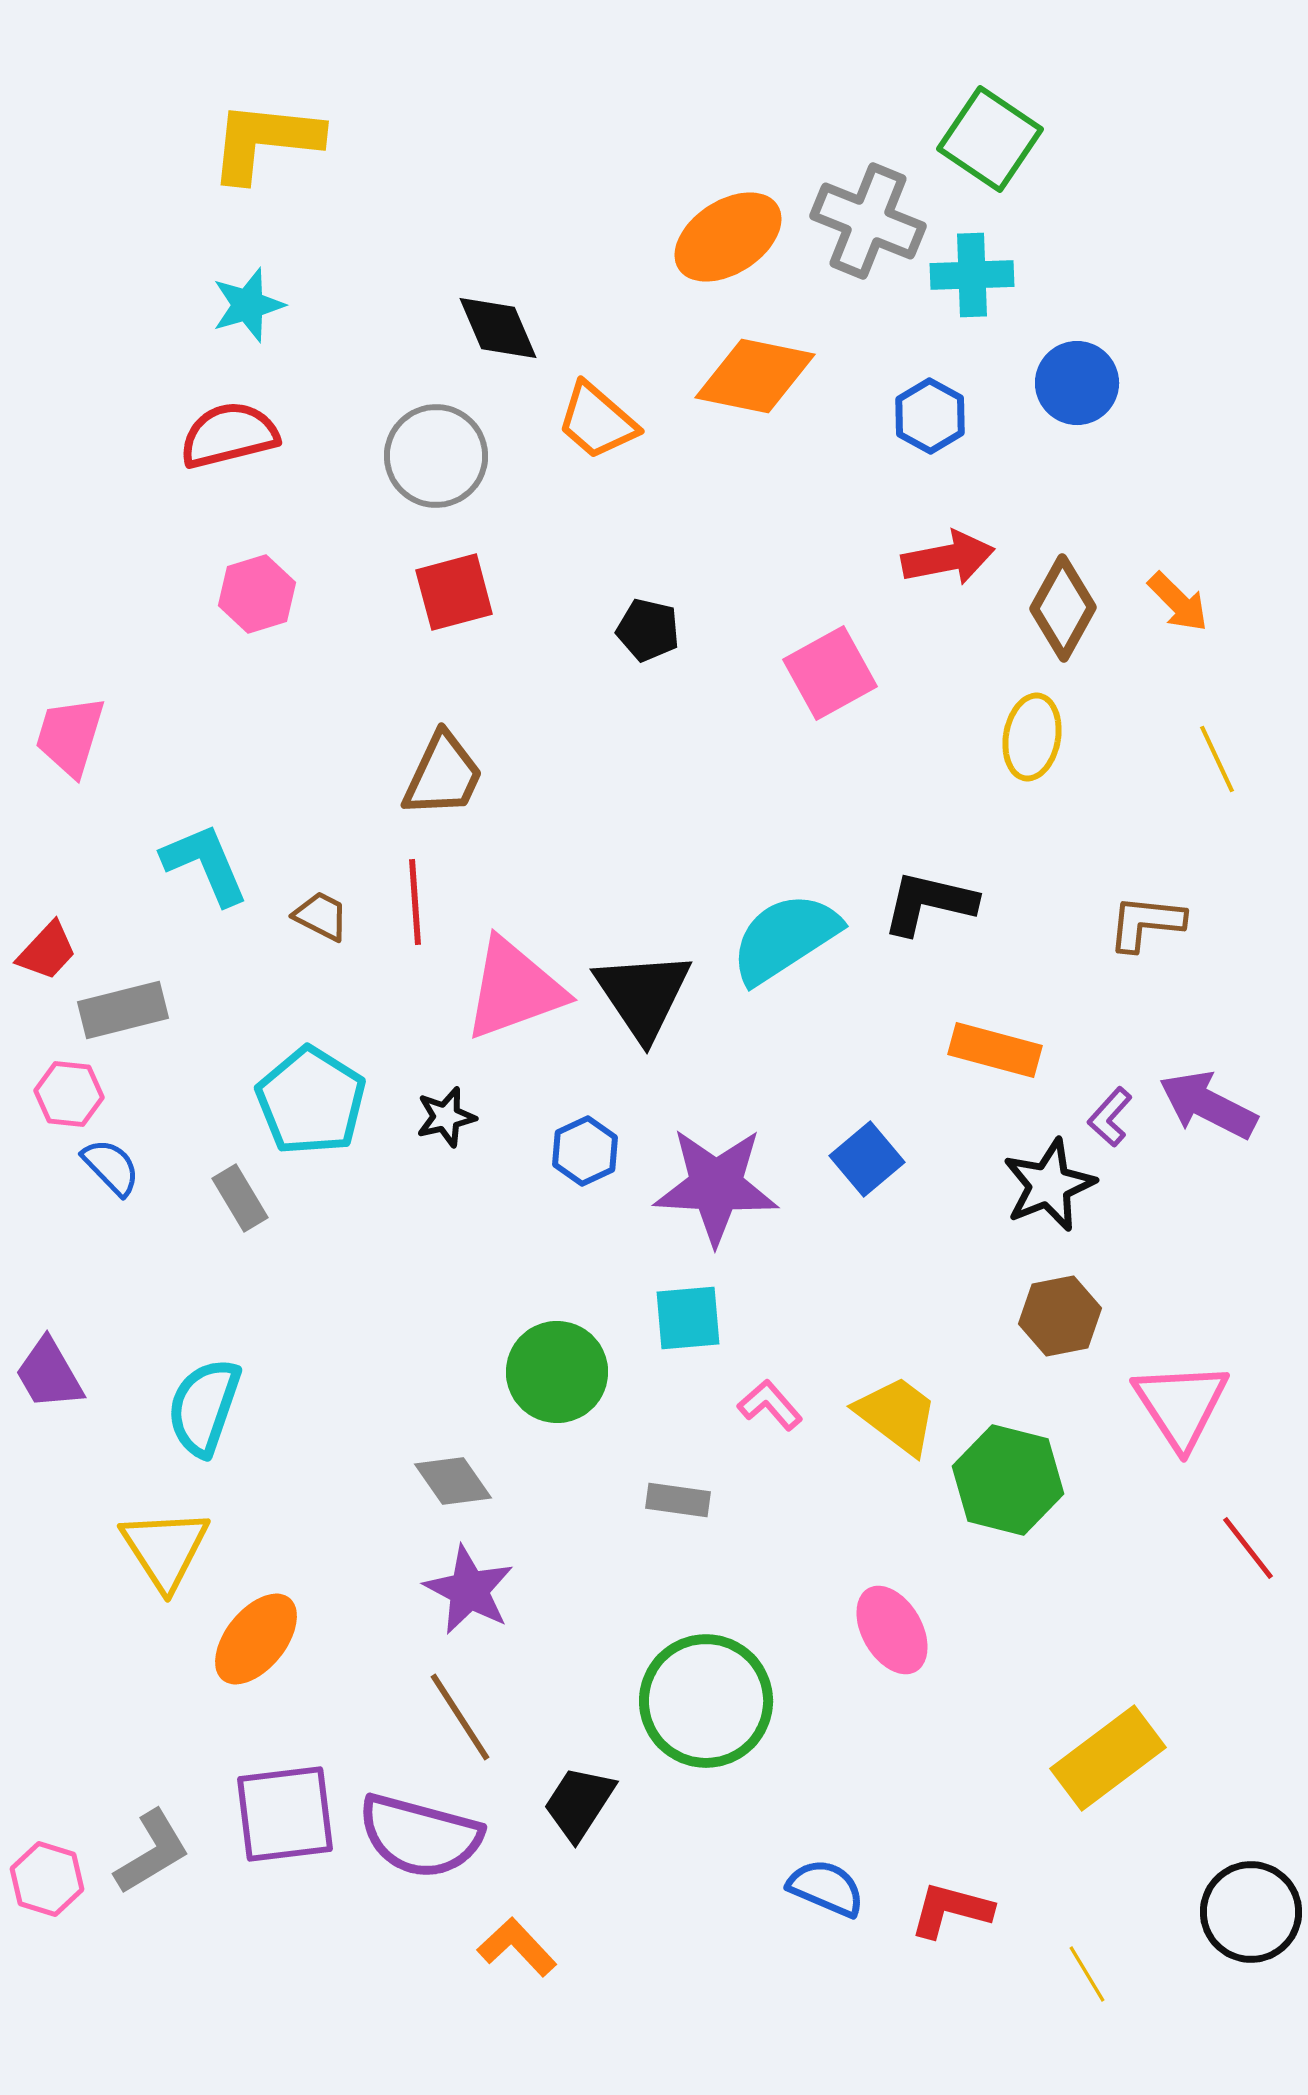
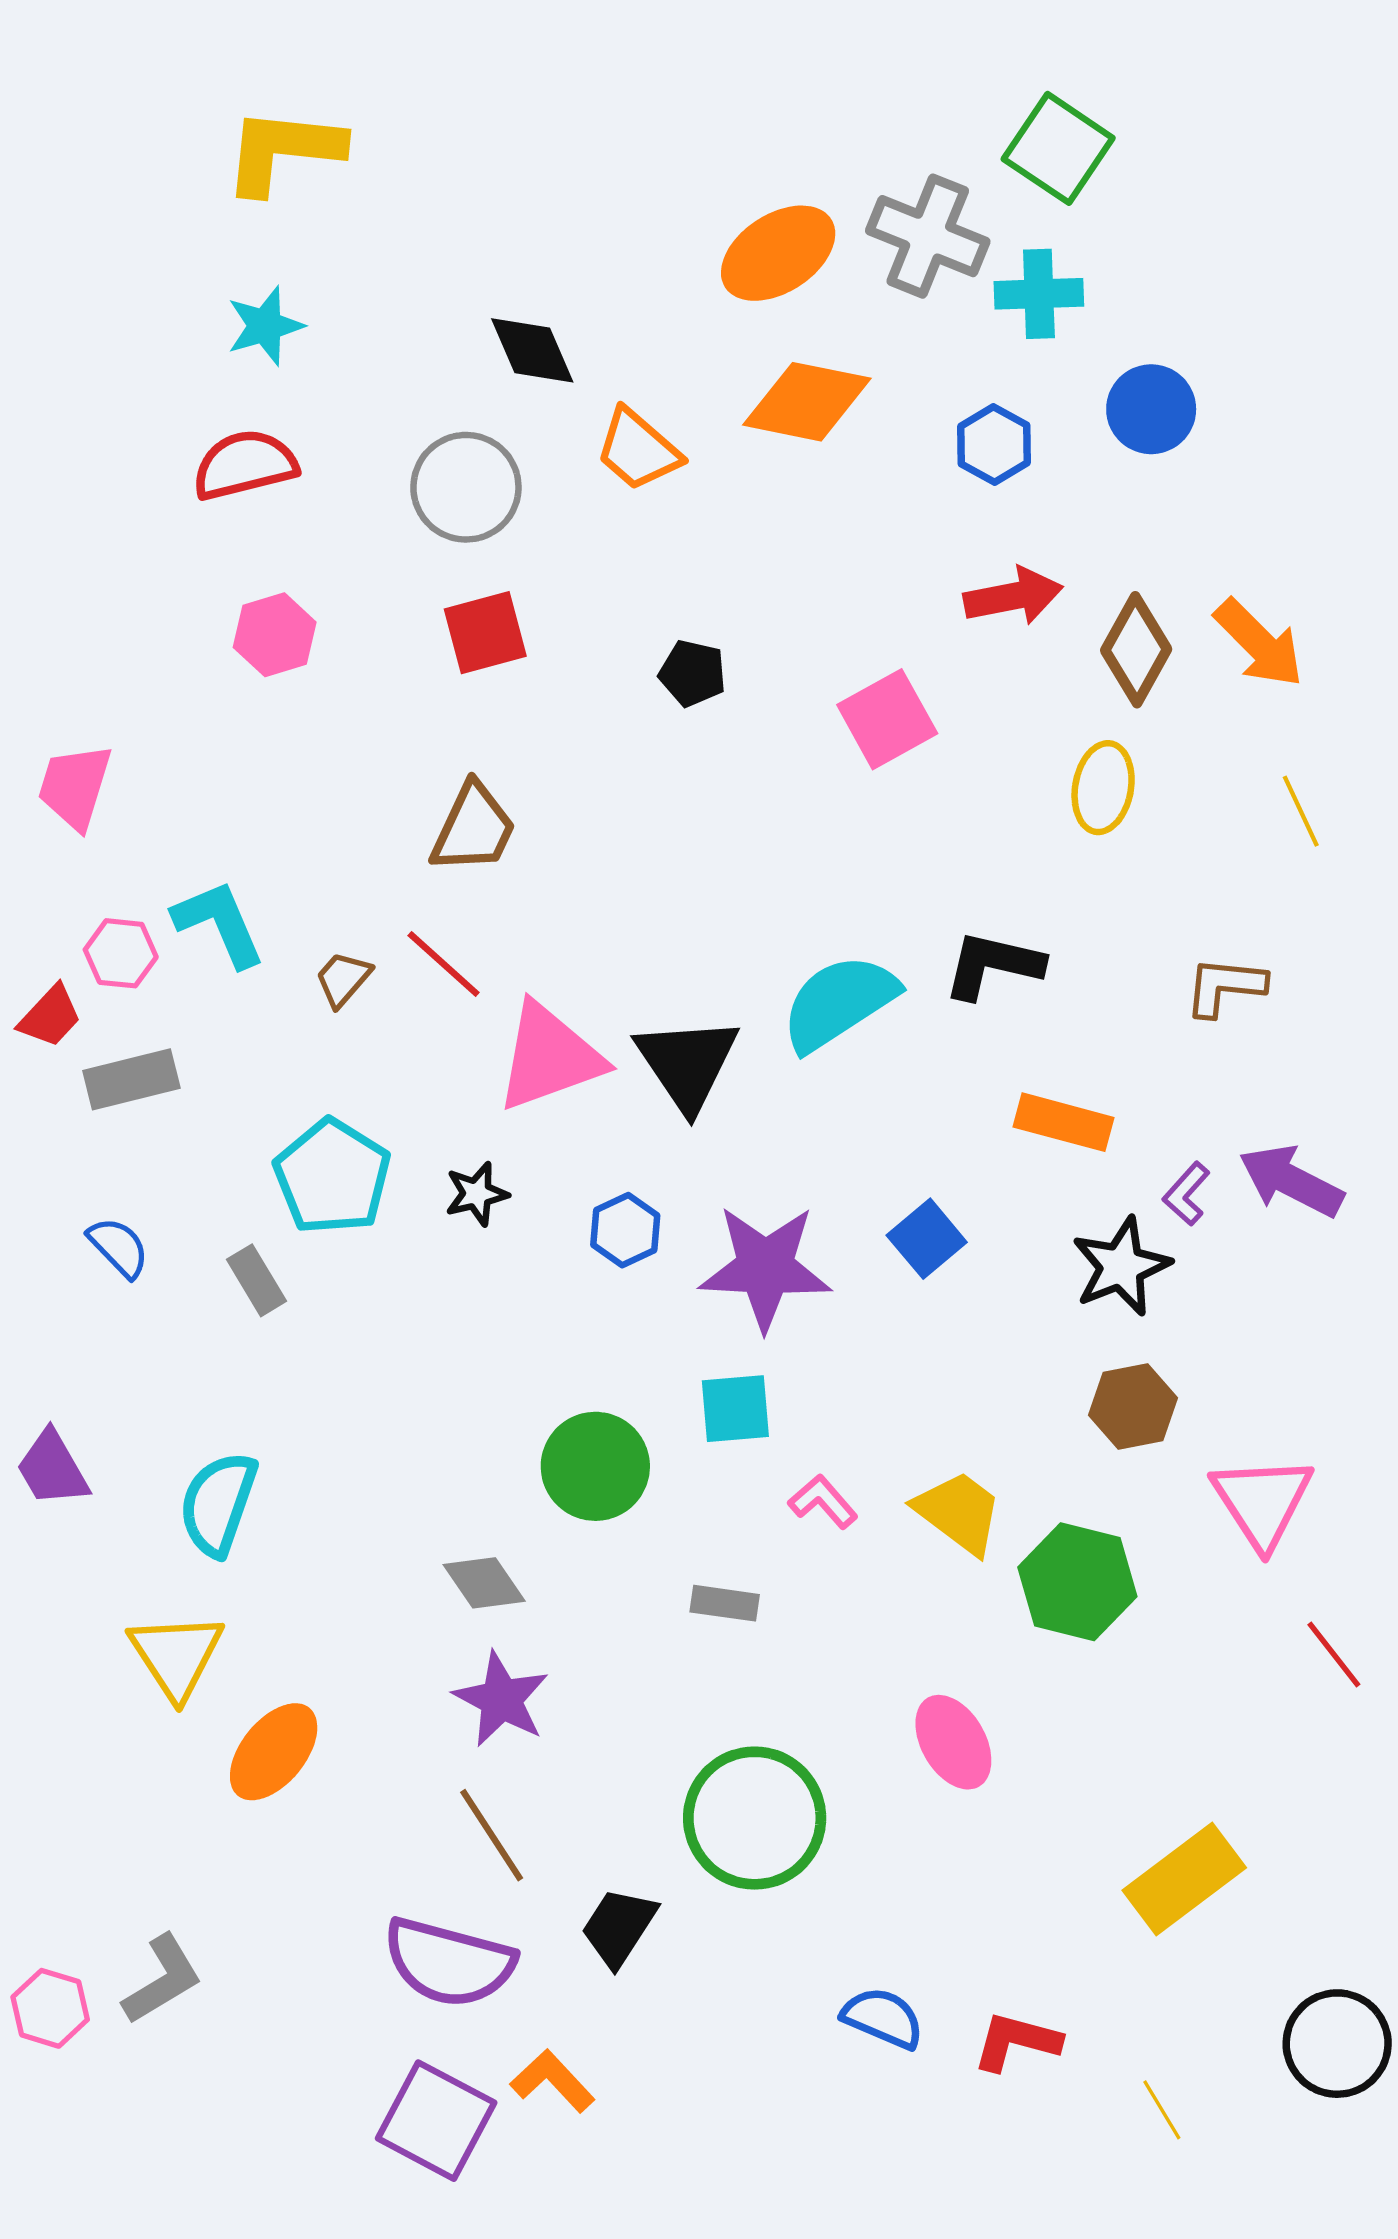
orange arrow: (1178, 602) -> (1259, 643), size x1.4
red line: (415, 902) -> (444, 964), turned -44
brown trapezoid: (321, 916) -> (343, 979), turned -76
pink hexagon: (69, 1094) -> (121, 953), moved
purple square: (285, 1814) -> (436, 2121), moved, turned 35

